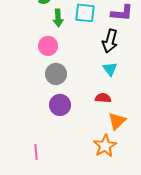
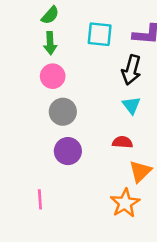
green arrow: (58, 18) -> (50, 43), moved
pink line: (36, 152) -> (40, 199), moved

